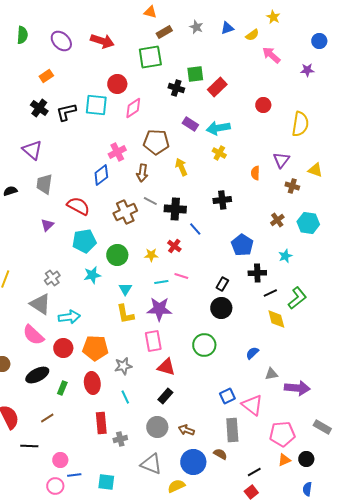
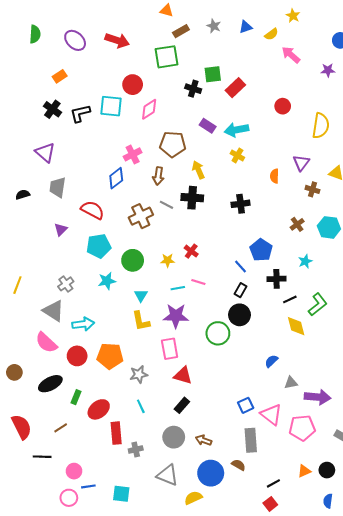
black cross: (175, 209) -> (192, 198), moved
blue line: (195, 229) -> (241, 267), moved
green circle: (204, 345) -> (218, 333), moved
red ellipse: (92, 383) -> (99, 409), moved, turned 60
pink pentagon: (282, 434) -> (302, 428), moved

